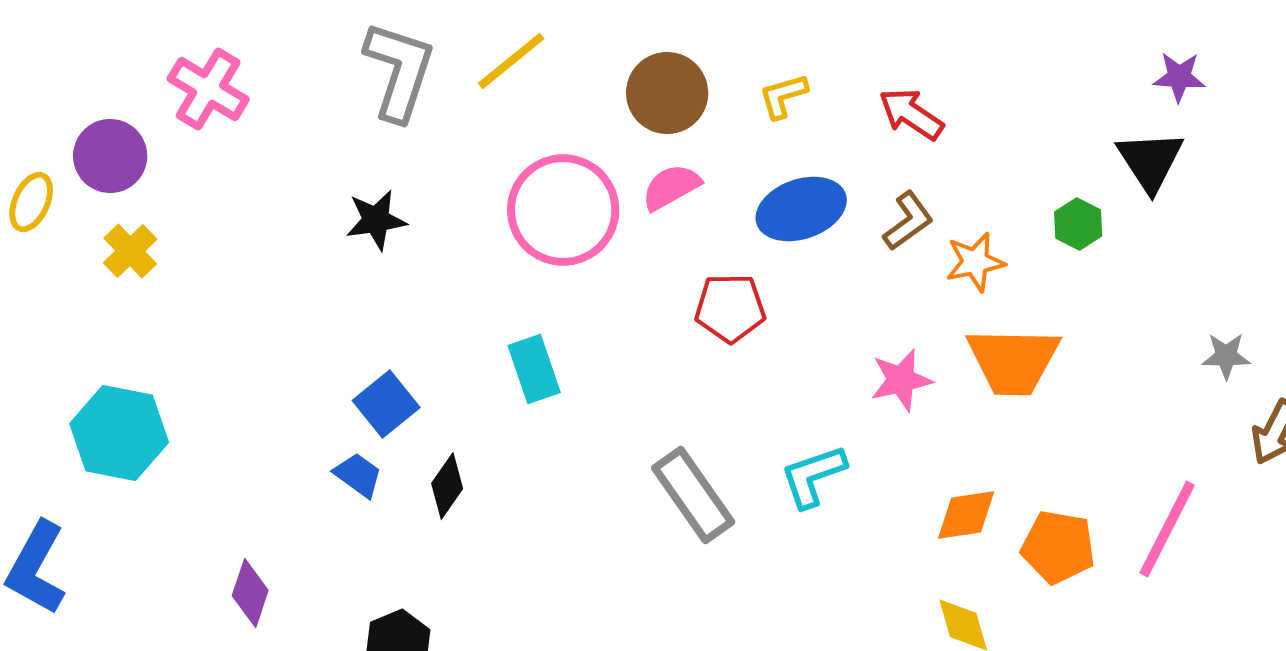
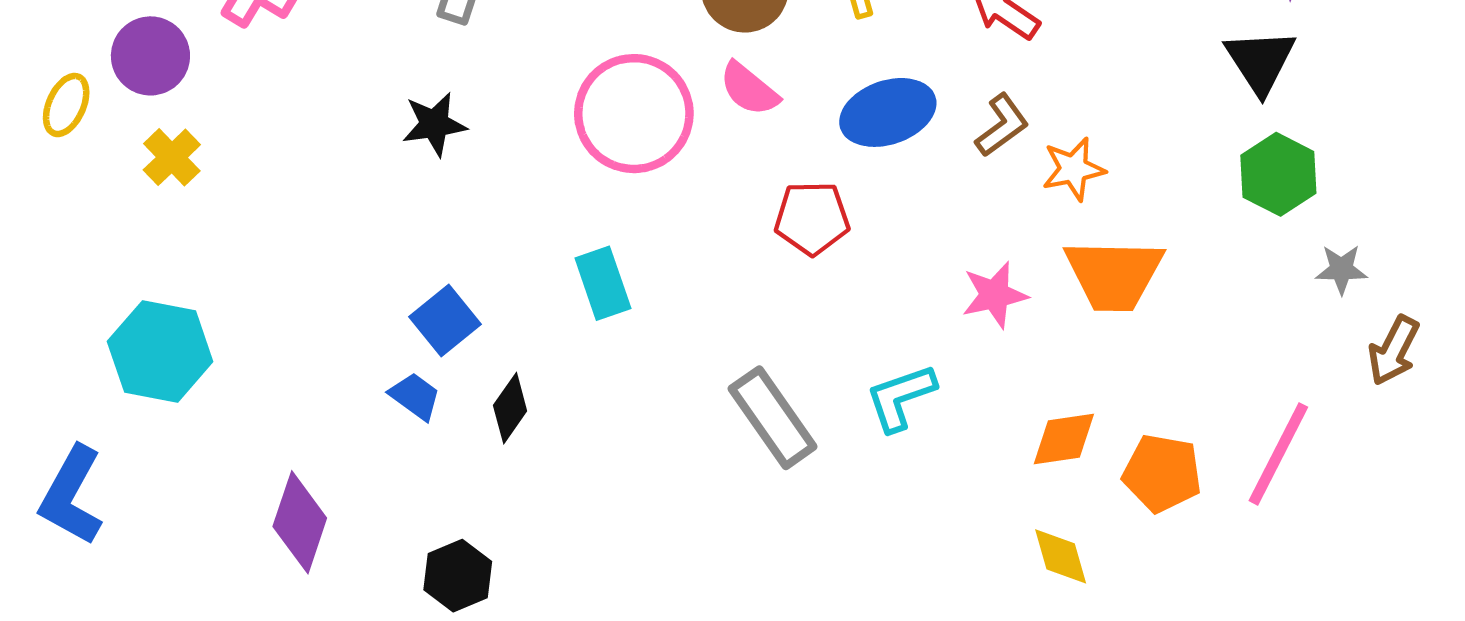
pink semicircle: (671, 187) -> (749, 89), turned -112
green hexagon: (1078, 224) -> (1278, 174), moved, size x1.5
purple diamond: (250, 593) -> (300, 522), size x1.4

